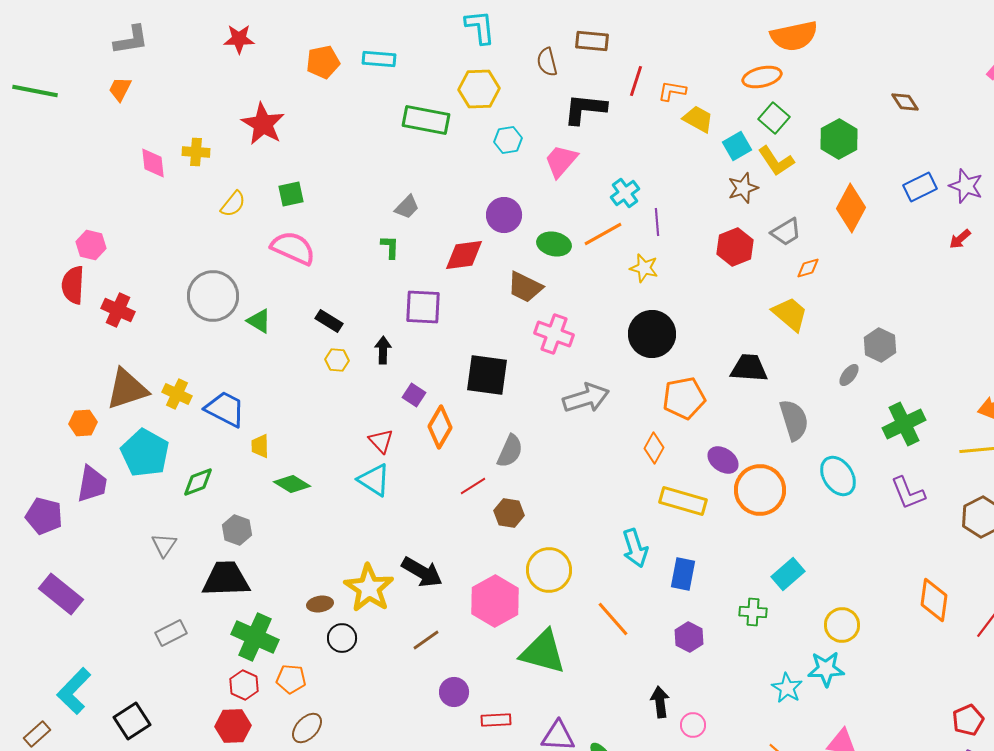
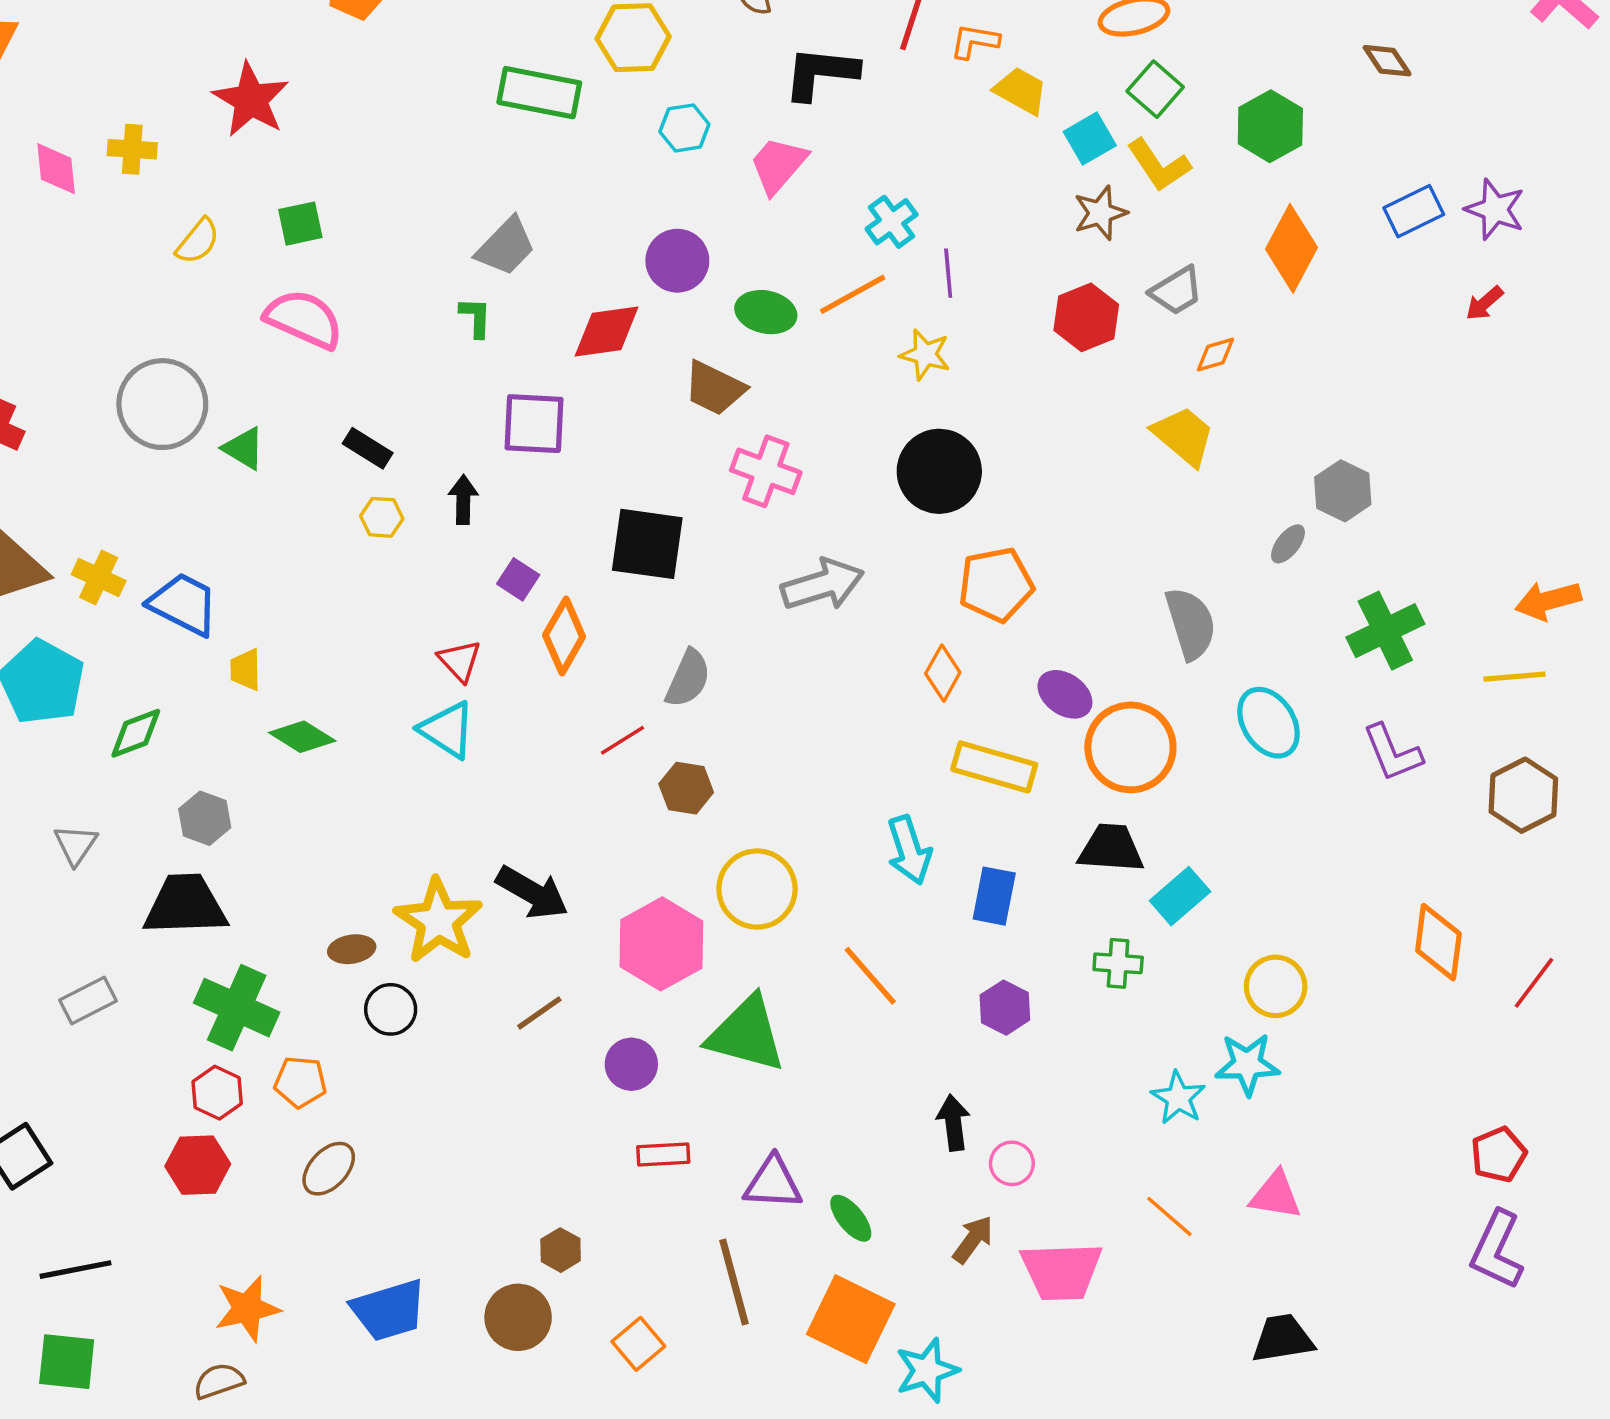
gray trapezoid: (407, 207) -> (506, 247), size x1.4
black trapezoid: (749, 368) -> (1111, 848), moved
purple circle: (454, 692) -> (631, 1064), moved

